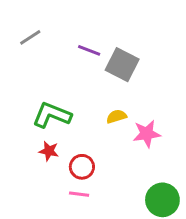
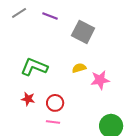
purple line: (89, 50) -> (50, 16), moved
red star: (49, 151) -> (28, 99), moved

